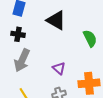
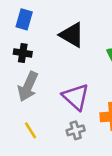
purple triangle: (59, 68) -> (76, 97), size x1.6

